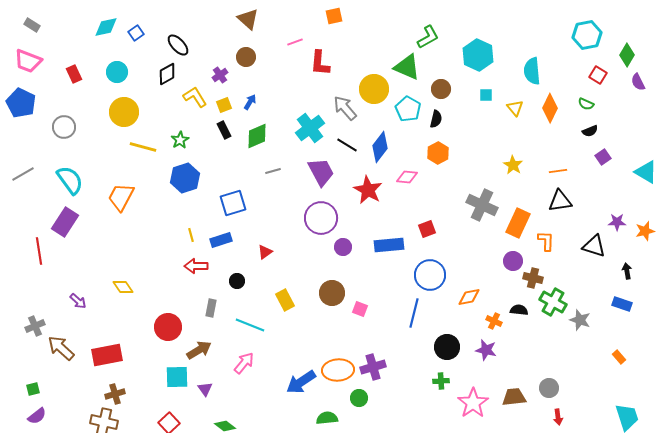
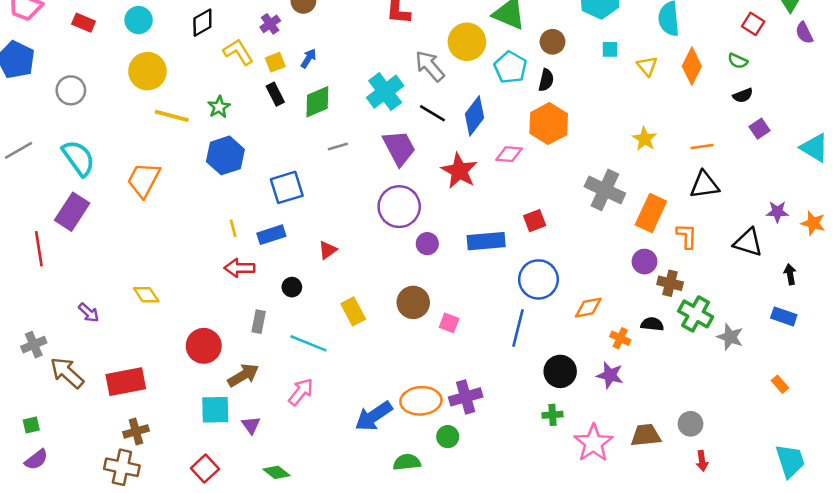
red rectangle: (74, 74) -> (84, 23), turned -42
orange hexagon: (438, 153) -> (549, 124), size x1.4
orange star: (645, 231) -> (813, 223), turned 30

